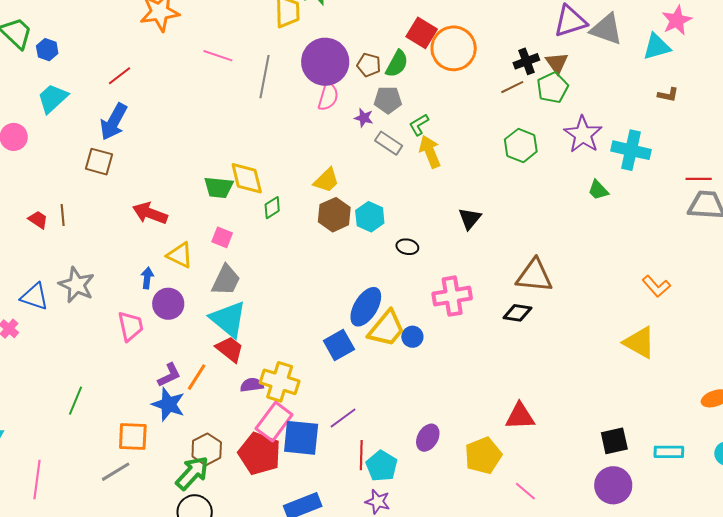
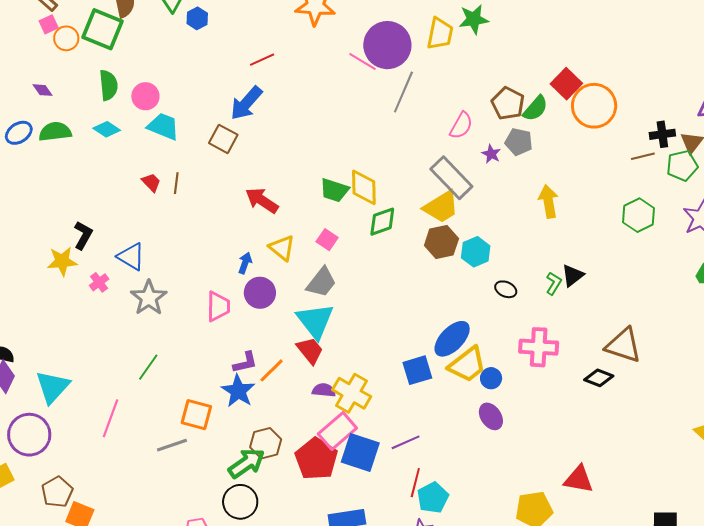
purple circle: (325, 62) -> (387, 45), moved
brown pentagon: (369, 65) -> (508, 103), size x1.4
cyan trapezoid: (53, 98) -> (163, 126), moved, turned 52
green L-shape: (419, 125) -> (554, 283), moved, turned 140
gray rectangle: (389, 143) -> (451, 178), moved, size x1.6
yellow trapezoid: (326, 180) -> (441, 207), size x1.4
green diamond: (272, 208) -> (382, 222), size x1.4
gray star: (77, 285) -> (149, 298), moved
purple ellipse: (428, 438) -> (491, 416), moved, turned -76
pink line: (37, 479) -> (110, 418), moved

